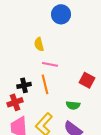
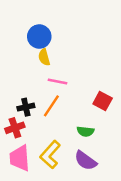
blue circle: (61, 14) -> (39, 37), moved
orange line: (45, 84) -> (51, 106), turned 48

